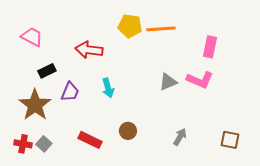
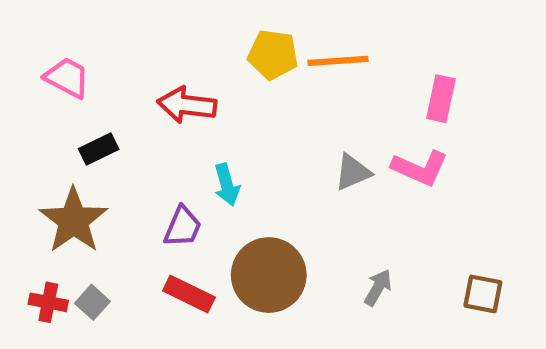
purple trapezoid: (70, 92) -> (183, 227), moved
brown circle: (128, 131) -> (269, 275), size x2.0

